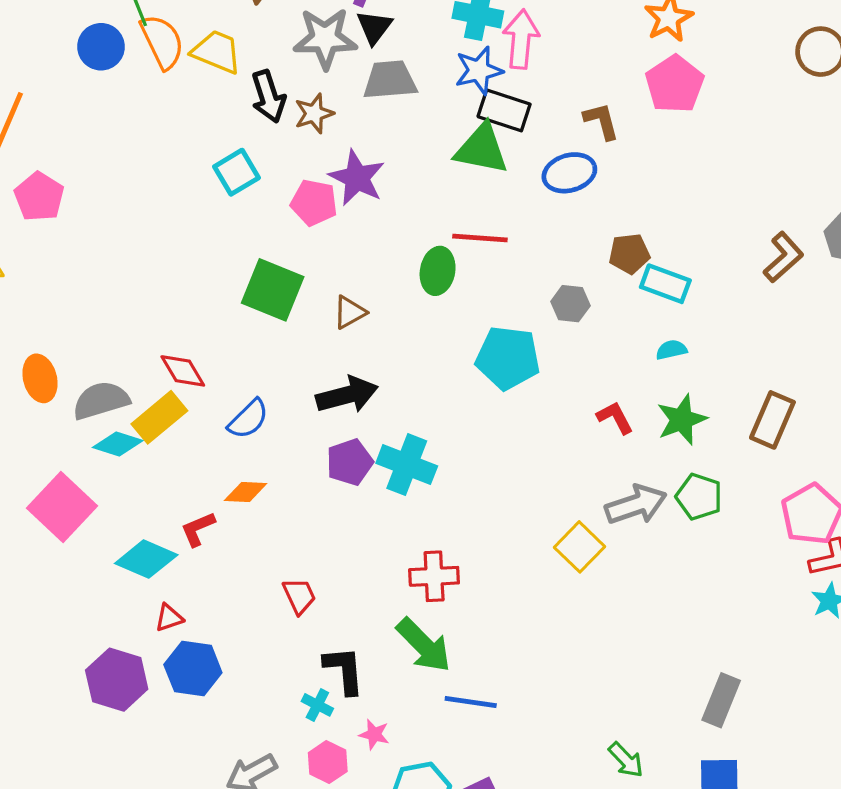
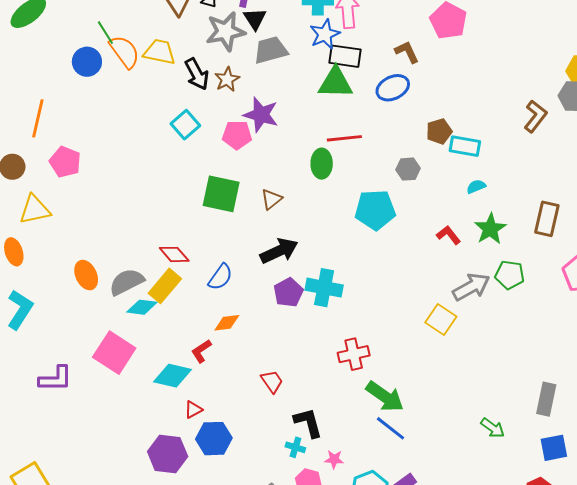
green arrow: (424, 645) -> (385, 397), moved
blue line: (471, 702) -> (391, 428), turned 40
green arrow: (626, 760) -> (493, 428), moved

